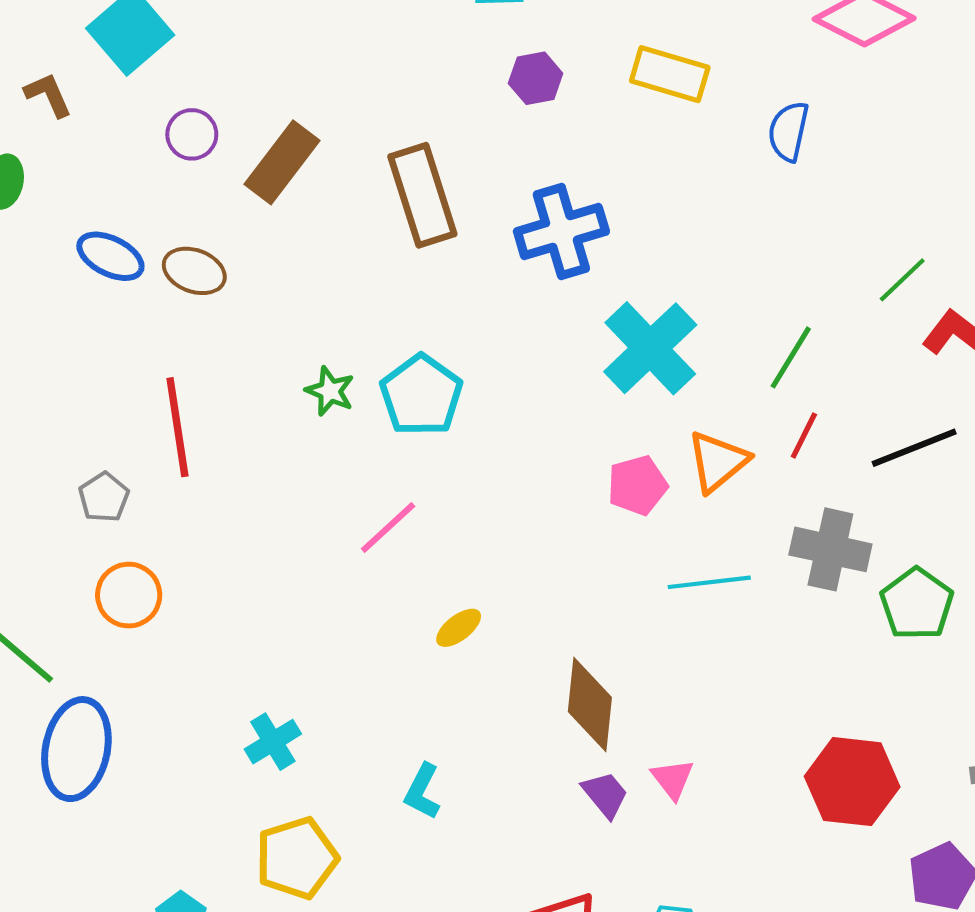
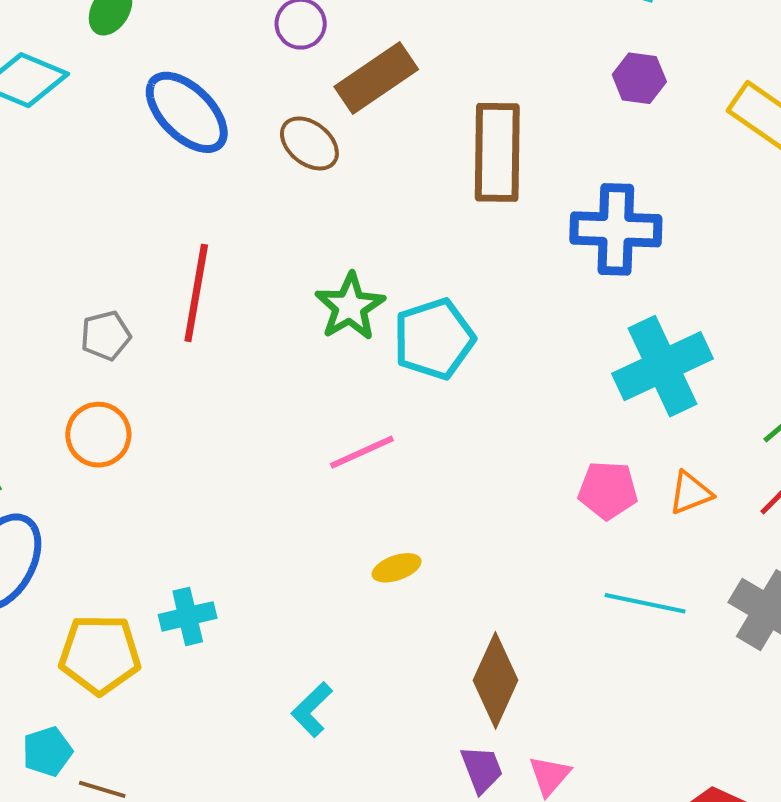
blue ellipse: (110, 256) -> (187, 112), size x1.4
brown ellipse: (194, 271) -> (309, 143), moved
green star: (330, 391) -> (350, 307), size x1.4
orange triangle: (718, 461) -> (690, 493), size x0.7
yellow pentagon: (297, 858) -> (100, 654), moved

